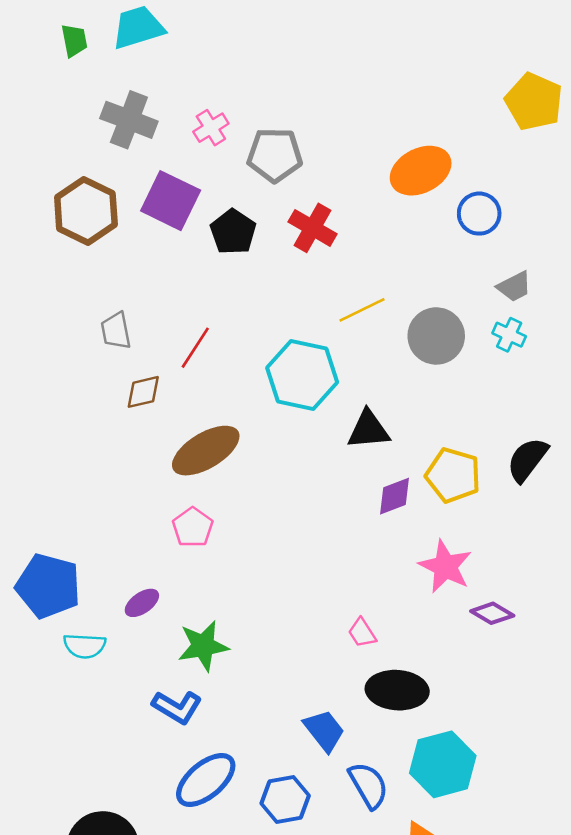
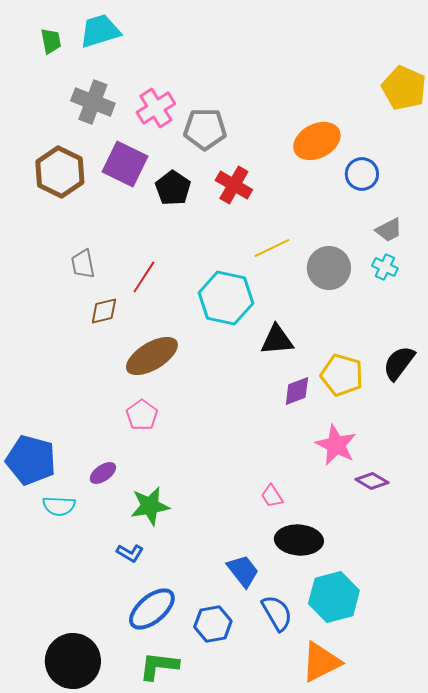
pink cross: (211, 128) -> (156, 108), size x1.4
blue L-shape: (177, 707) -> (130, 553), size x0.7

